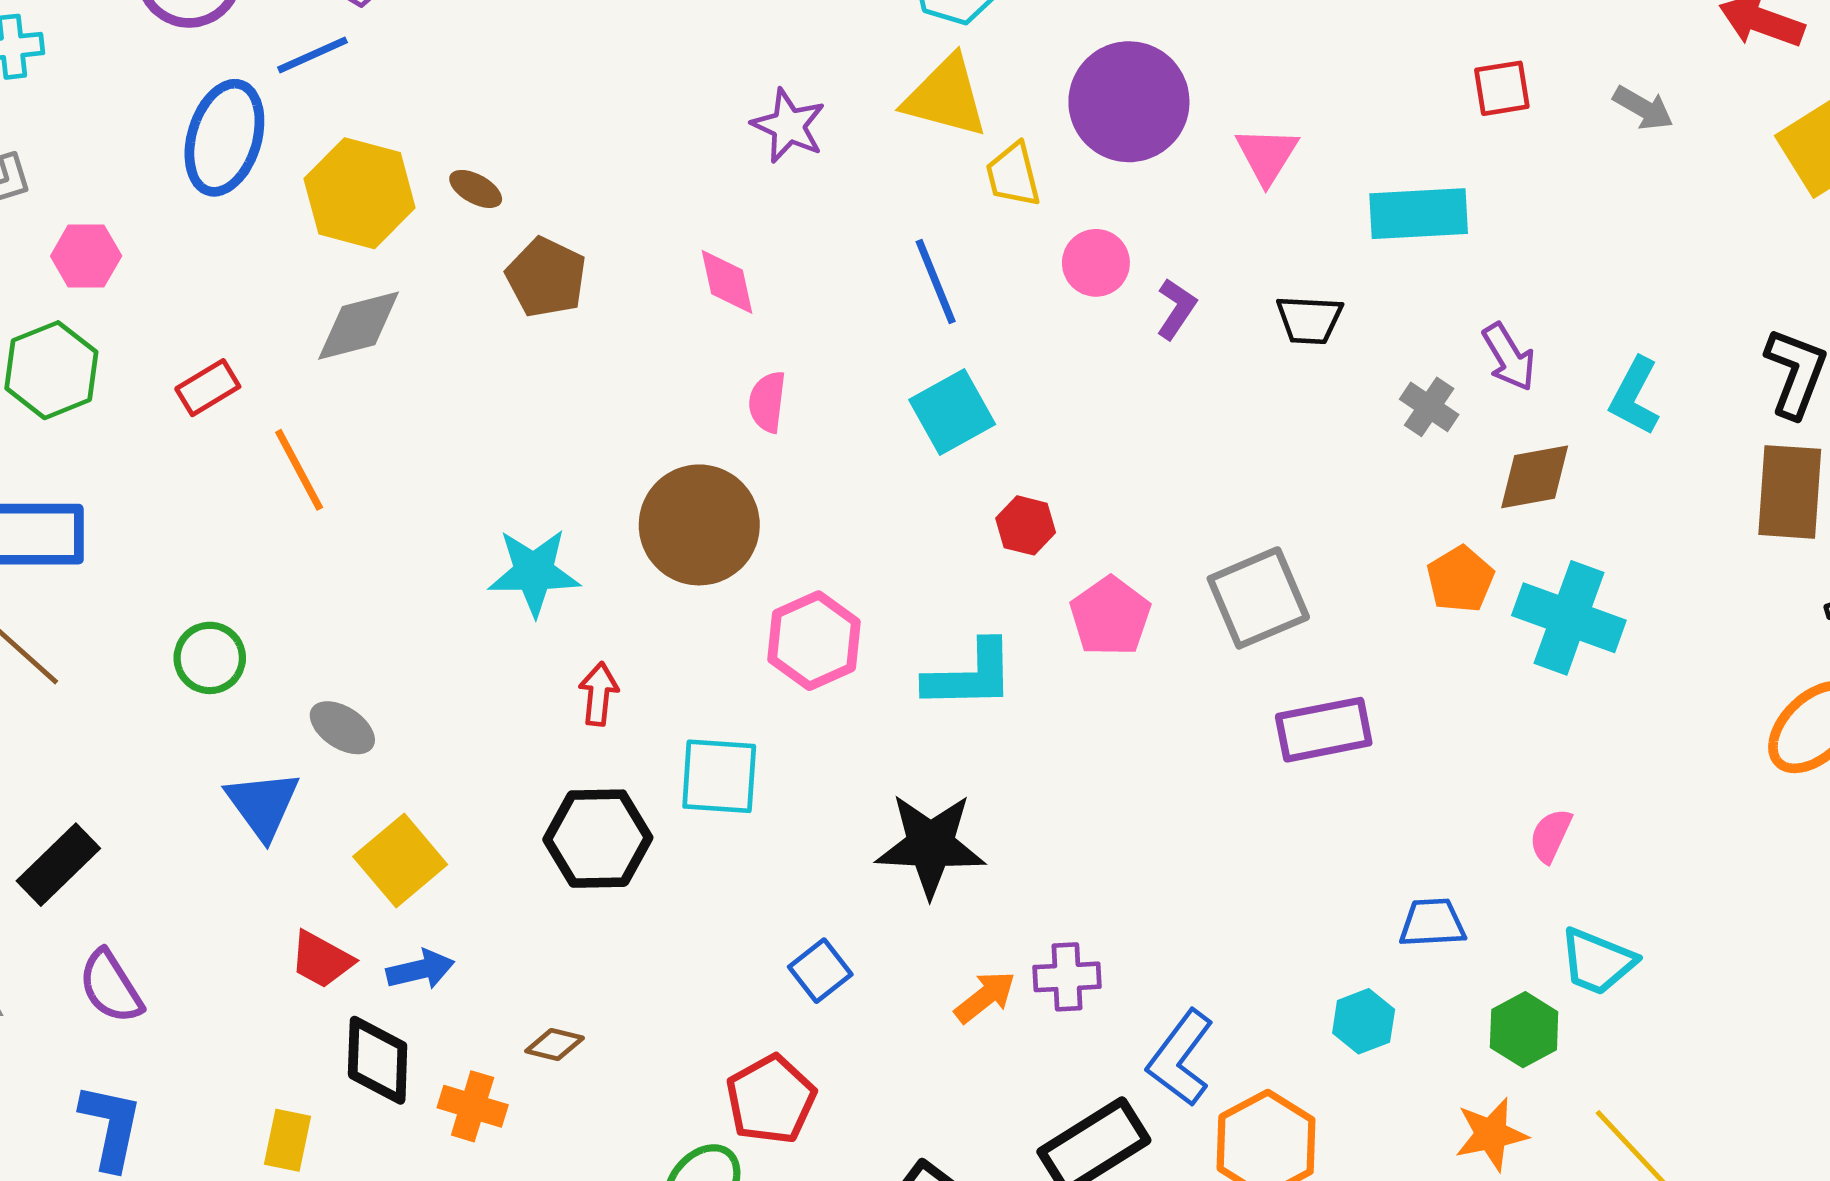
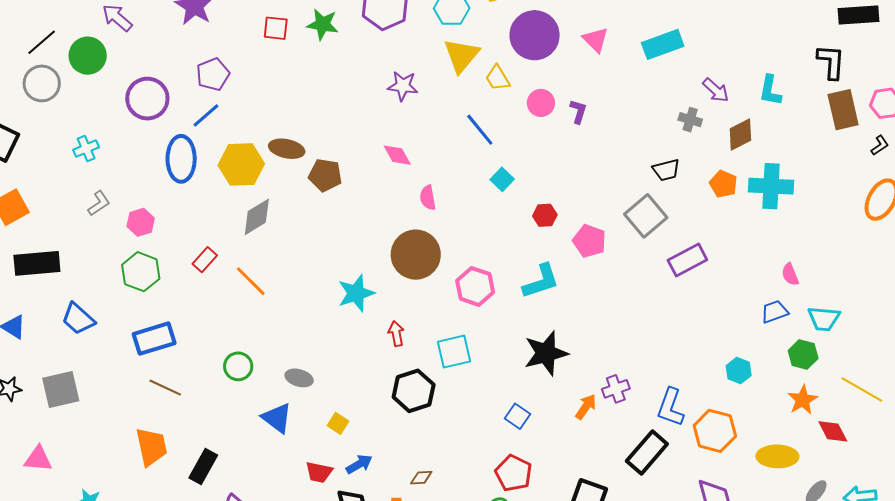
yellow triangle: (946, 97) -> (461, 55), turned -48
brown ellipse: (476, 189) -> (287, 149), size x1.6
black trapezoid: (1309, 320) -> (666, 170), moved
cyan square: (952, 412) -> (502, 179), size x0.7
pink semicircle: (1551, 836) -> (790, 274), turned -30
yellow square: (400, 860) -> (338, 423), size x0.6
blue trapezoid: (1432, 923) -> (775, 312), moved

